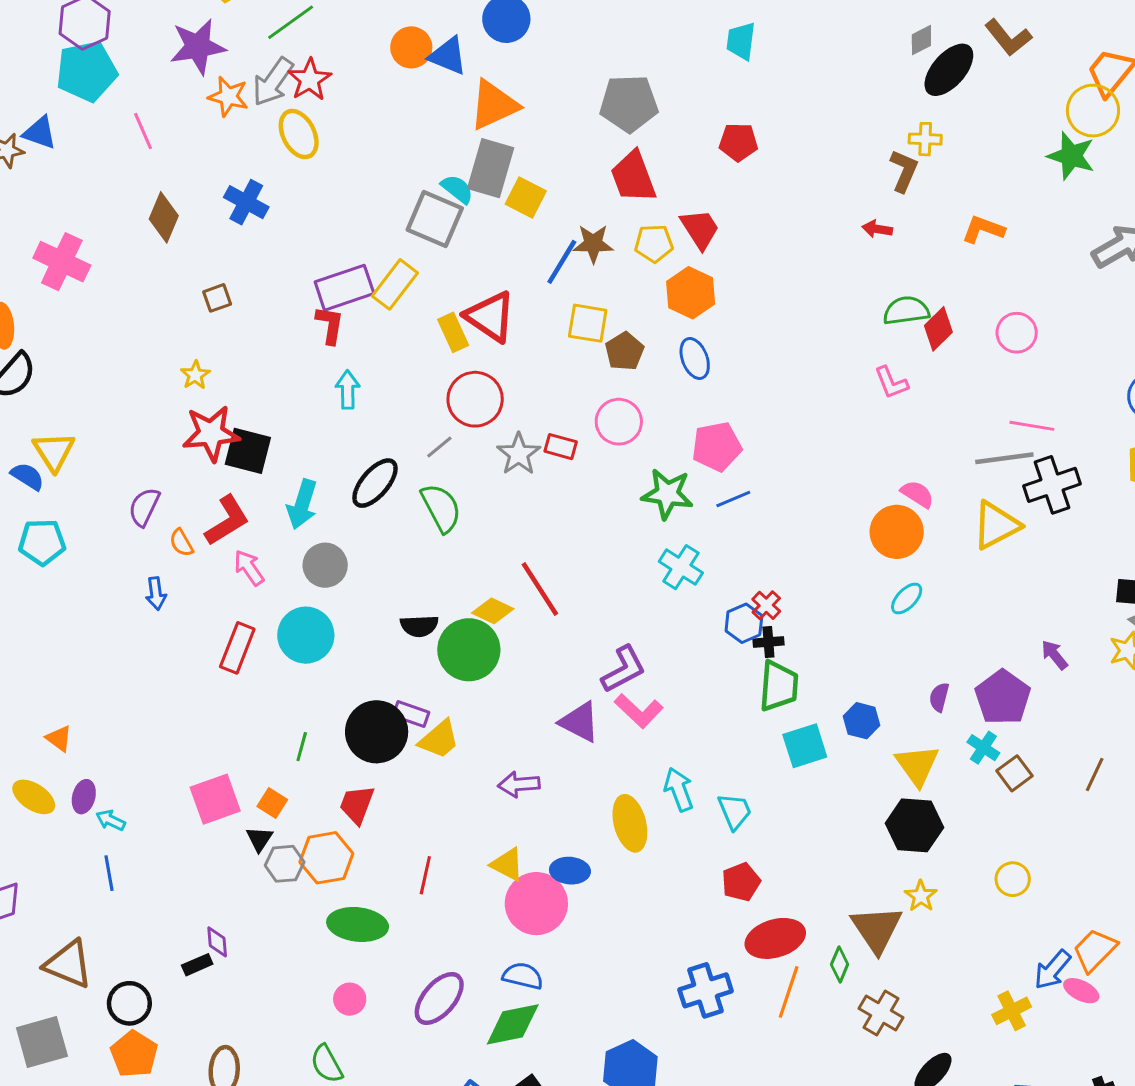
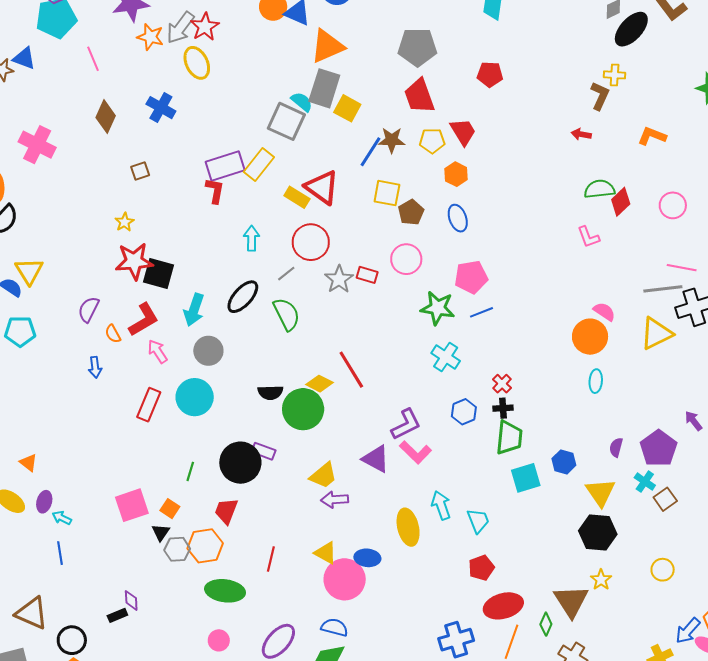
orange hexagon: (691, 293) -> (456, 174), size x0.7
yellow rectangle: (453, 332) -> (297, 197), turned -35
cyan arrow: (348, 390) -> (252, 238), moved
cyan ellipse: (907, 599) -> (596, 381), turned -40
blue hexagon: (744, 623) -> (464, 412), moved
yellow trapezoid: (439, 739) -> (323, 475), moved

